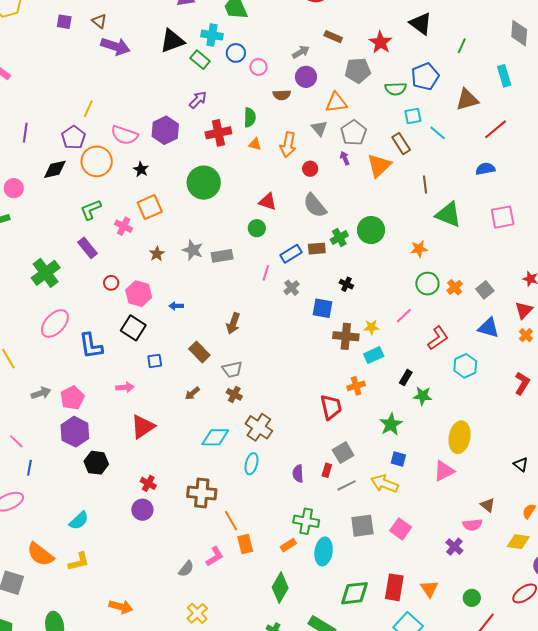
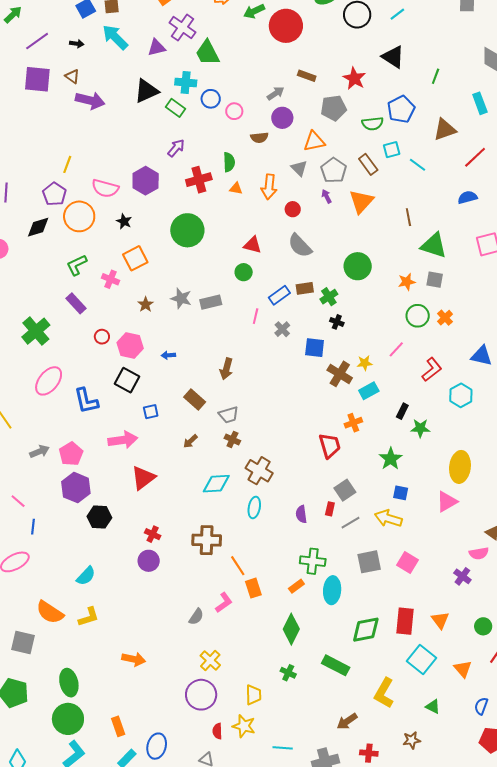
purple square: (64, 22) -> (37, 79), size x1.8
brown rectangle: (401, 144) -> (368, 164), moved
green cross: (339, 237) -> (329, 297), moved
gray square: (485, 290) -> (435, 280), moved, turned -36
brown cross: (346, 336) -> (340, 374), turned 30
pink arrow: (125, 387) -> (123, 440), size x1.6

